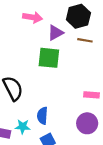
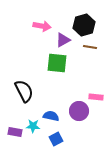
blue semicircle: (42, 116) -> (51, 116), turned 98
purple circle: (87, 123) -> (79, 111), moved

